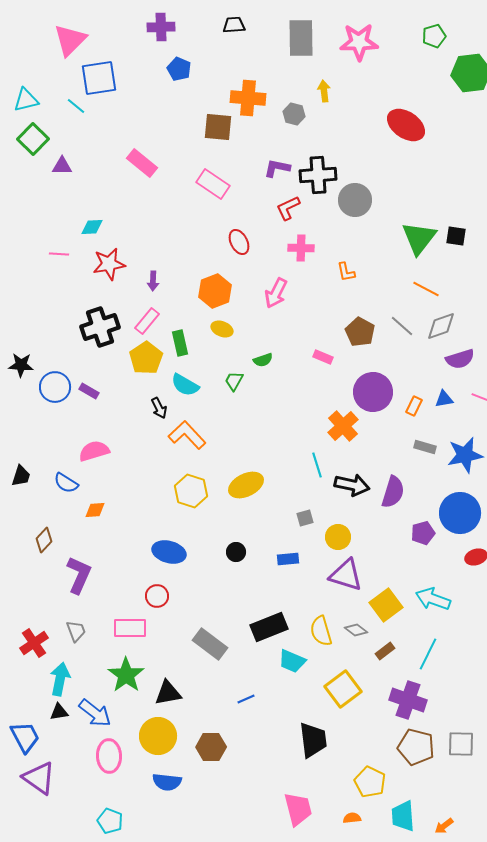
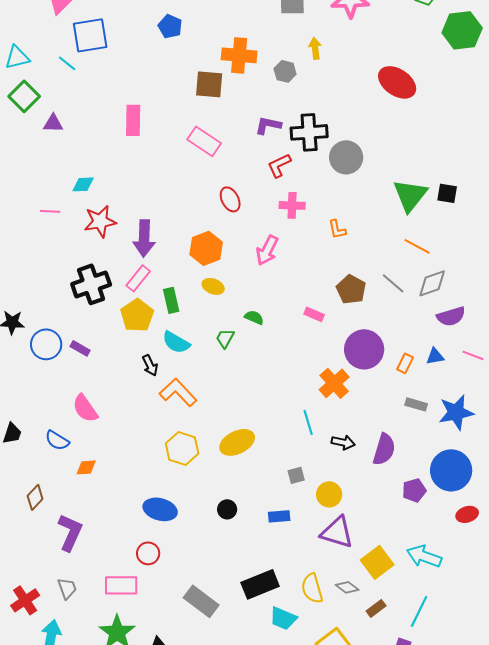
pink rectangle: (142, 163) -> (133, 120), turned 52
purple arrow: (153, 281) -> (144, 238), size x1.8
green semicircle: (263, 360) -> (254, 317), turned -138
pink semicircle: (94, 451) -> (85, 408), turned -108
black arrow: (352, 485) -> (343, 442), size x0.7

